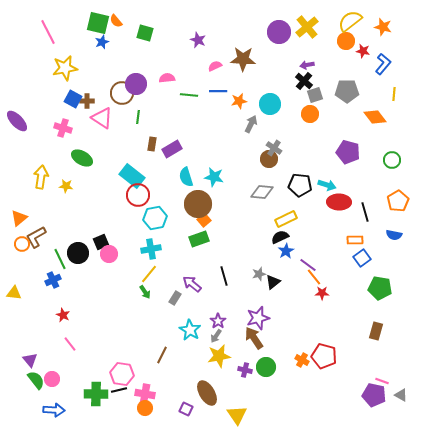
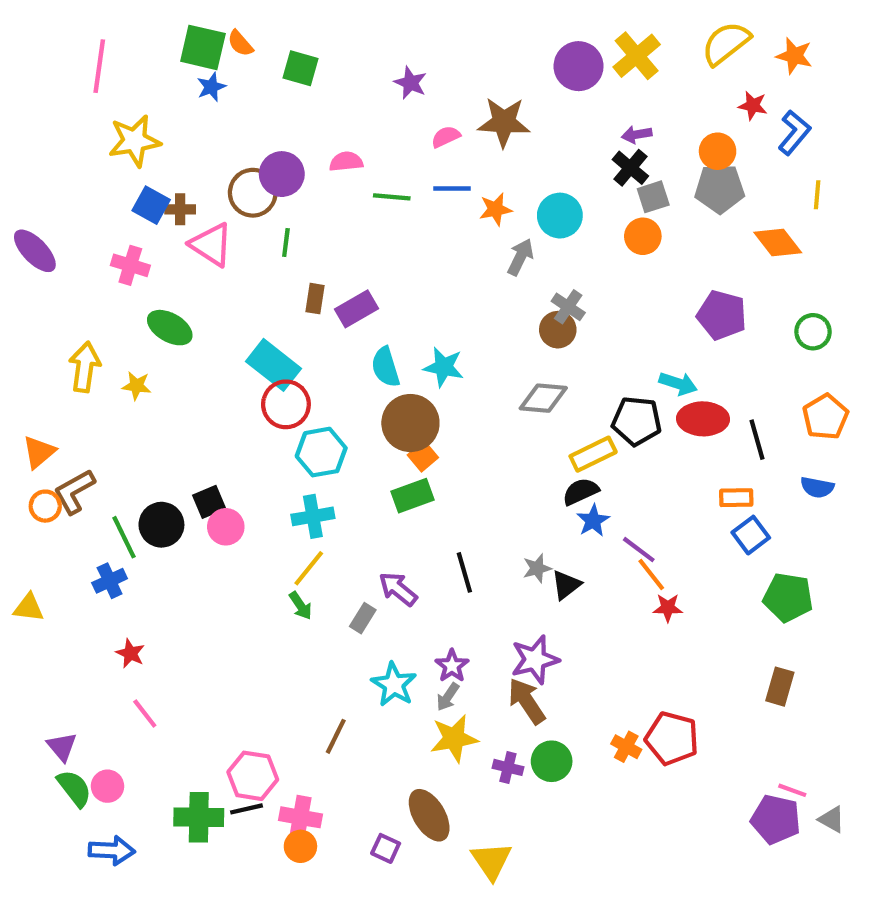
pink line: (48, 32) -> (99, 66), turned 35
orange circle: (346, 41) -> (718, 151), moved
black pentagon: (300, 185) -> (637, 421), moved

